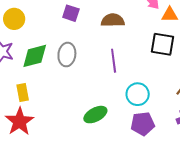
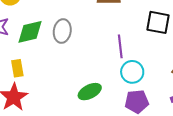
purple line: (114, 61) -> (120, 46), moved

